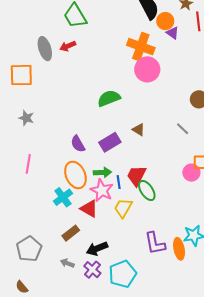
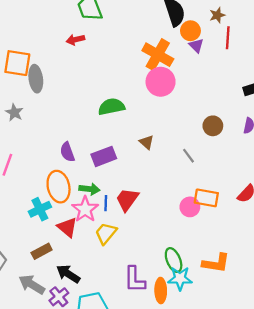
gray ellipse: (45, 49) -> (36, 79), moved
brown triangle: (139, 130) -> (147, 142), moved
green ellipse: (147, 190) -> (174, 260), moved
black arrow: (97, 249) -> (68, 274), turned 45
gray arrow: (67, 263) -> (32, 284), size x1.6

